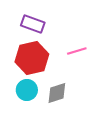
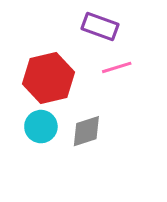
purple rectangle: (33, 24) -> (100, 27), moved

